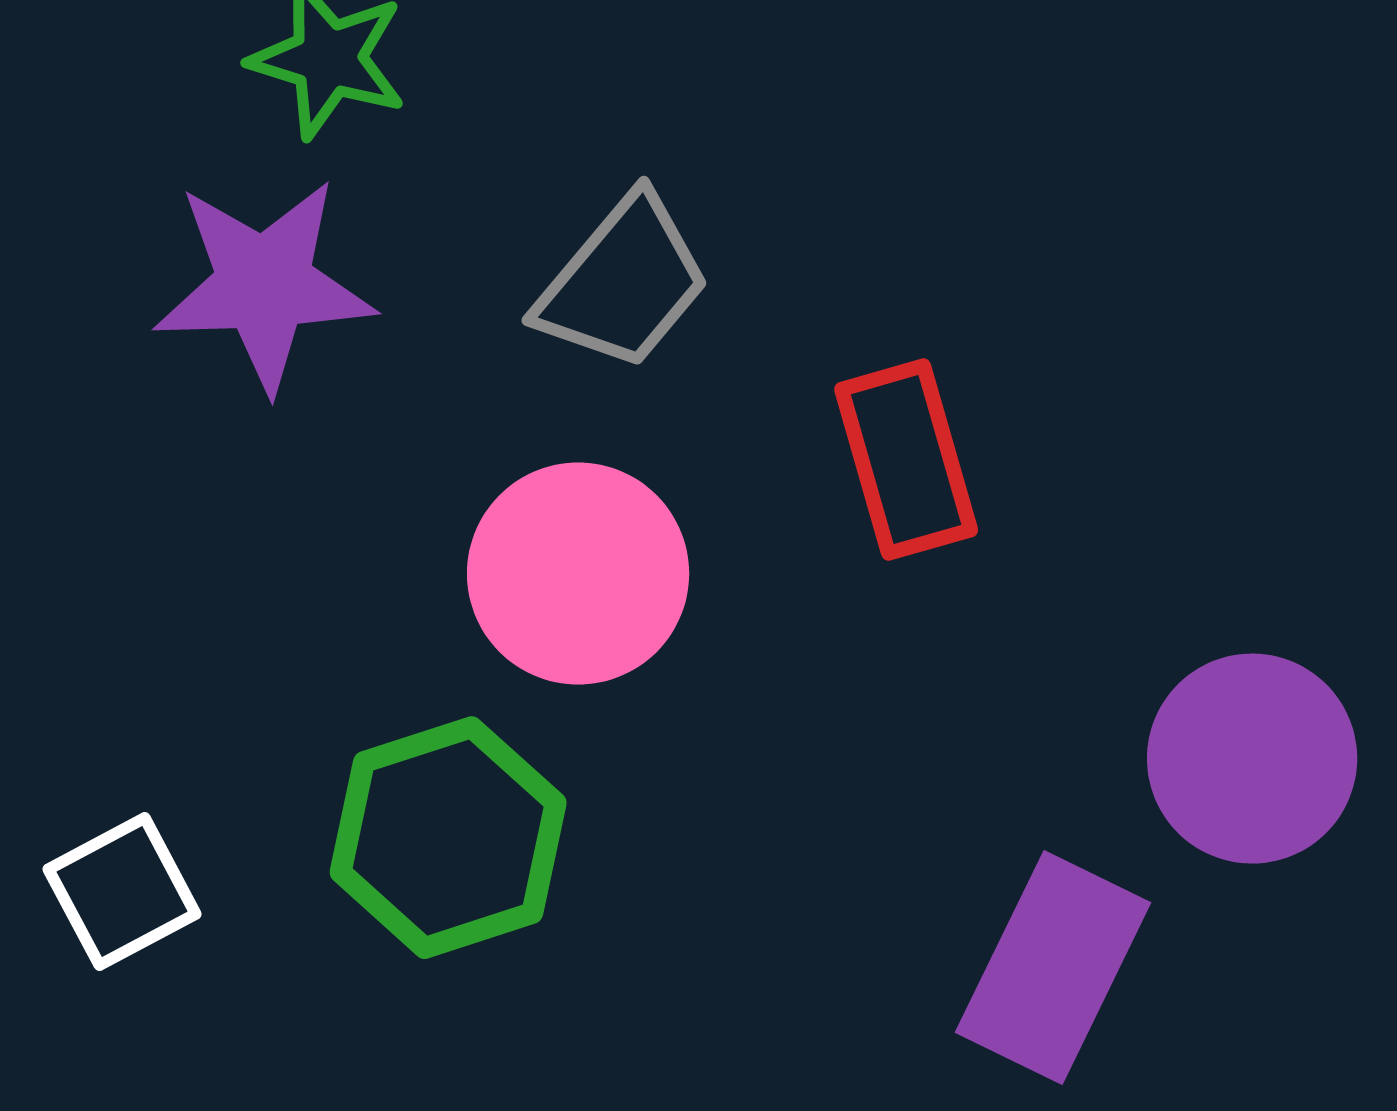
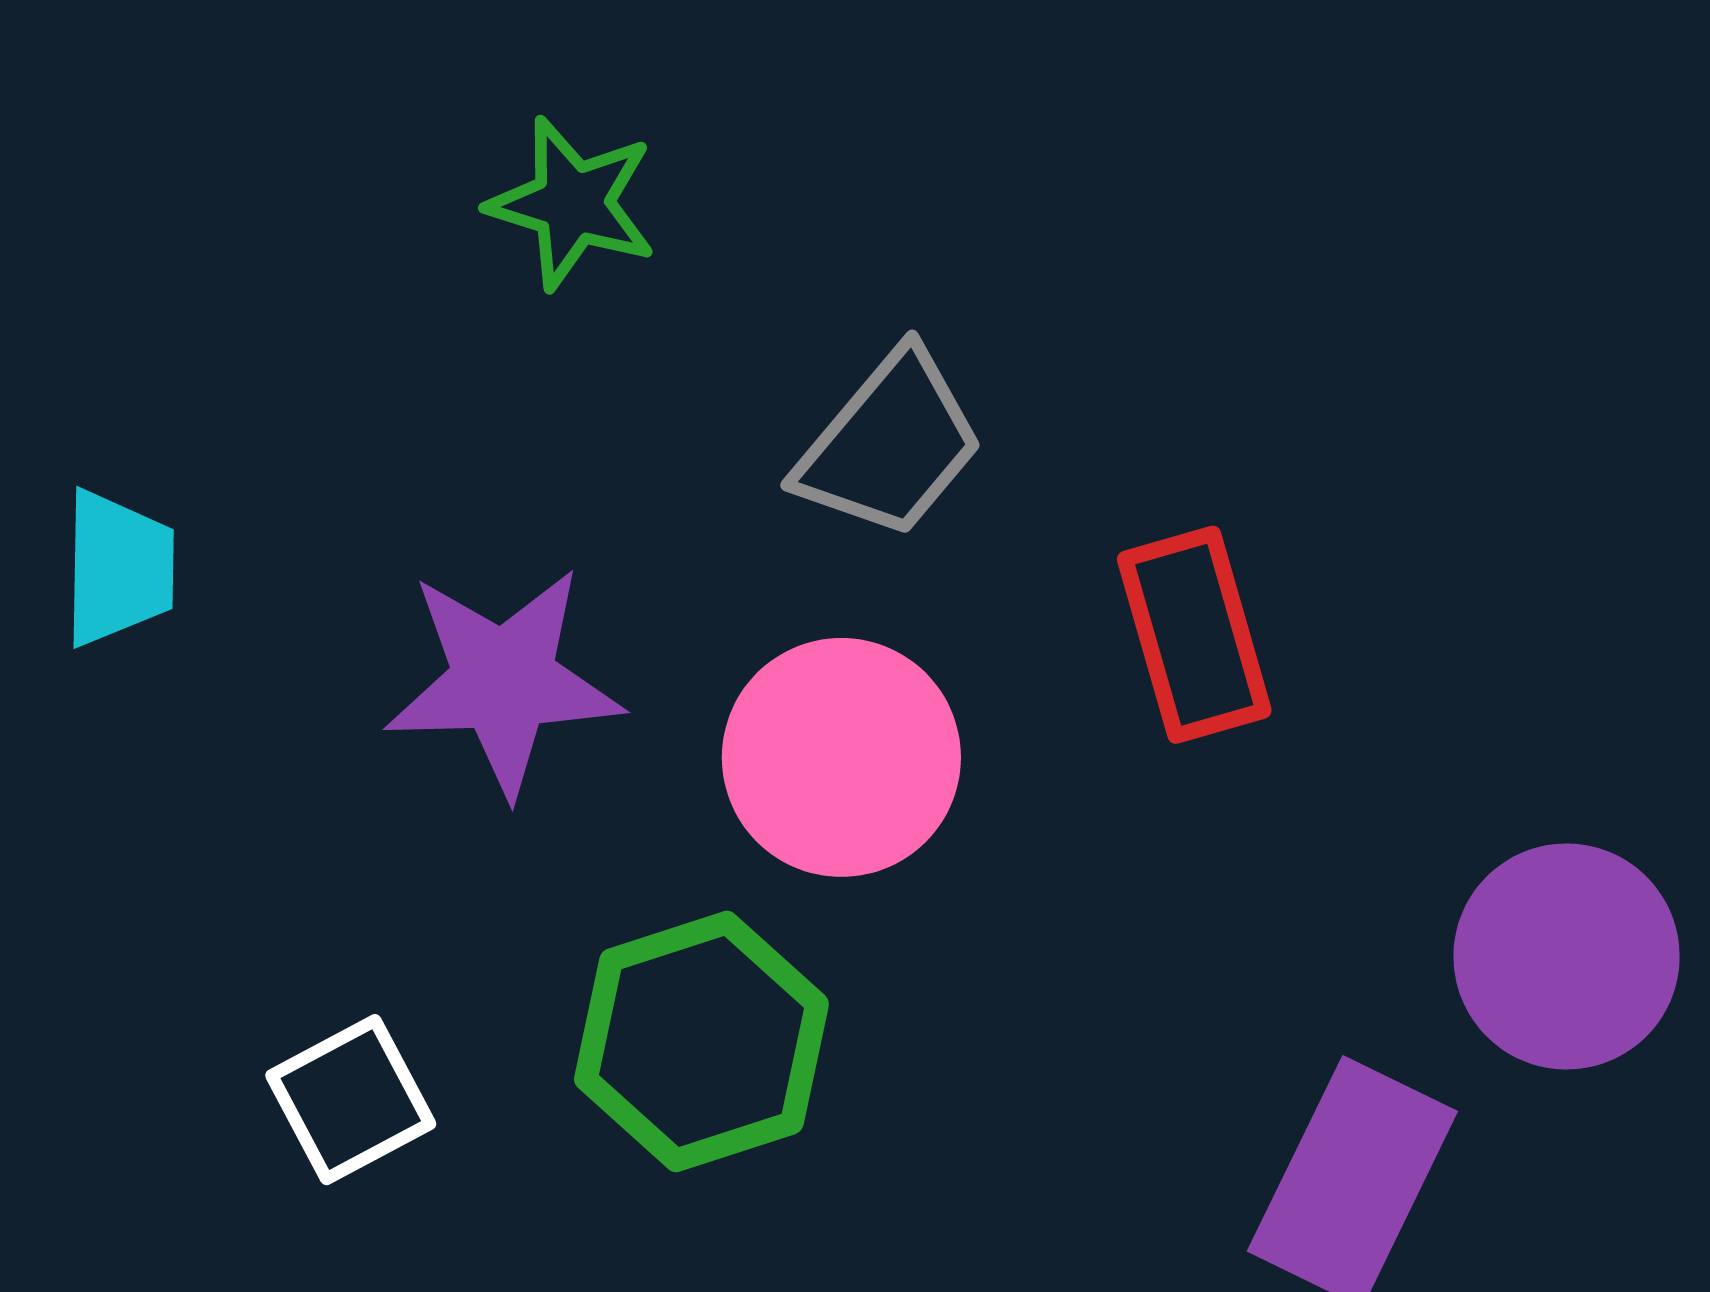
purple star: (264, 285) -> (504, 681), moved

